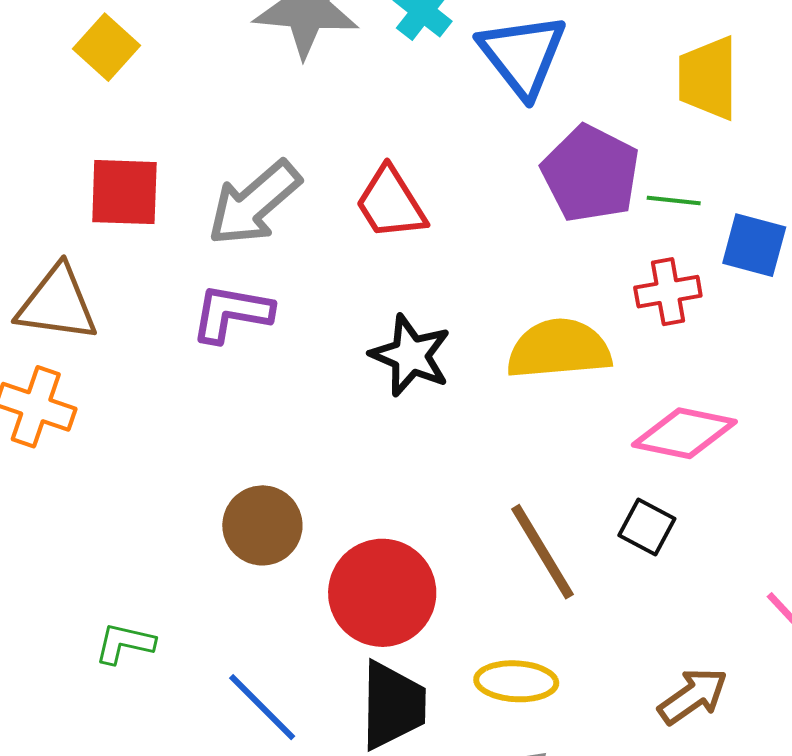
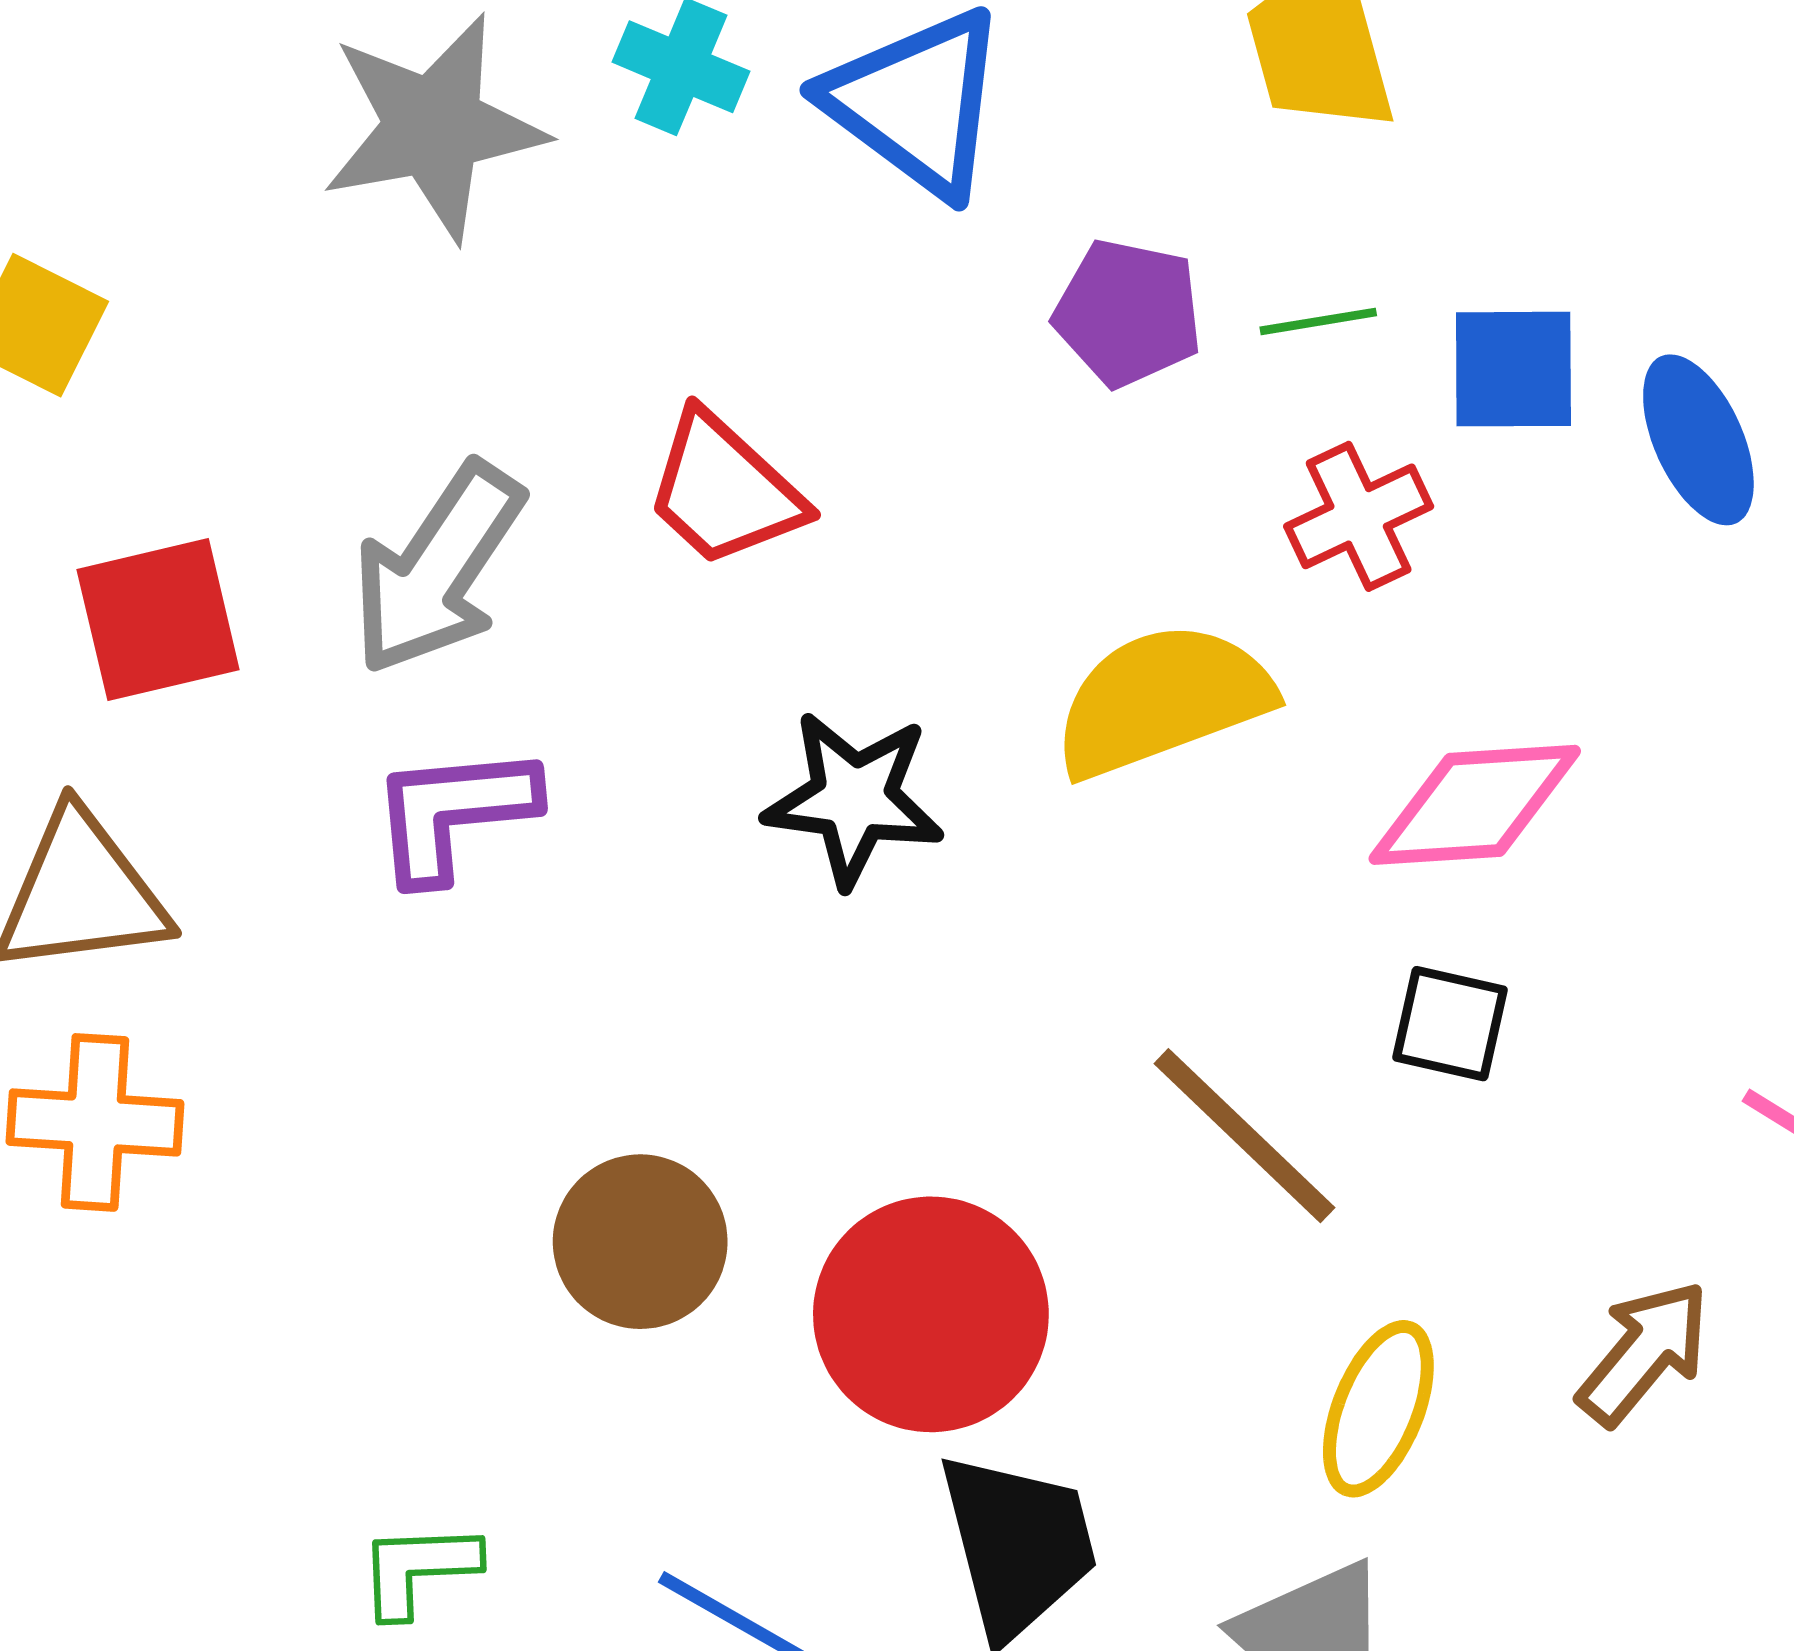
purple pentagon: (591, 174) -> (1128, 313), size x0.7
yellow ellipse: (516, 681) -> (1378, 1409), moved, turned -56

